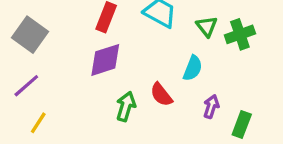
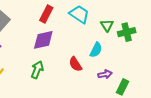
green arrow: (126, 106) -> (37, 70), moved
purple arrow: (211, 107) -> (105, 74), turned 56

